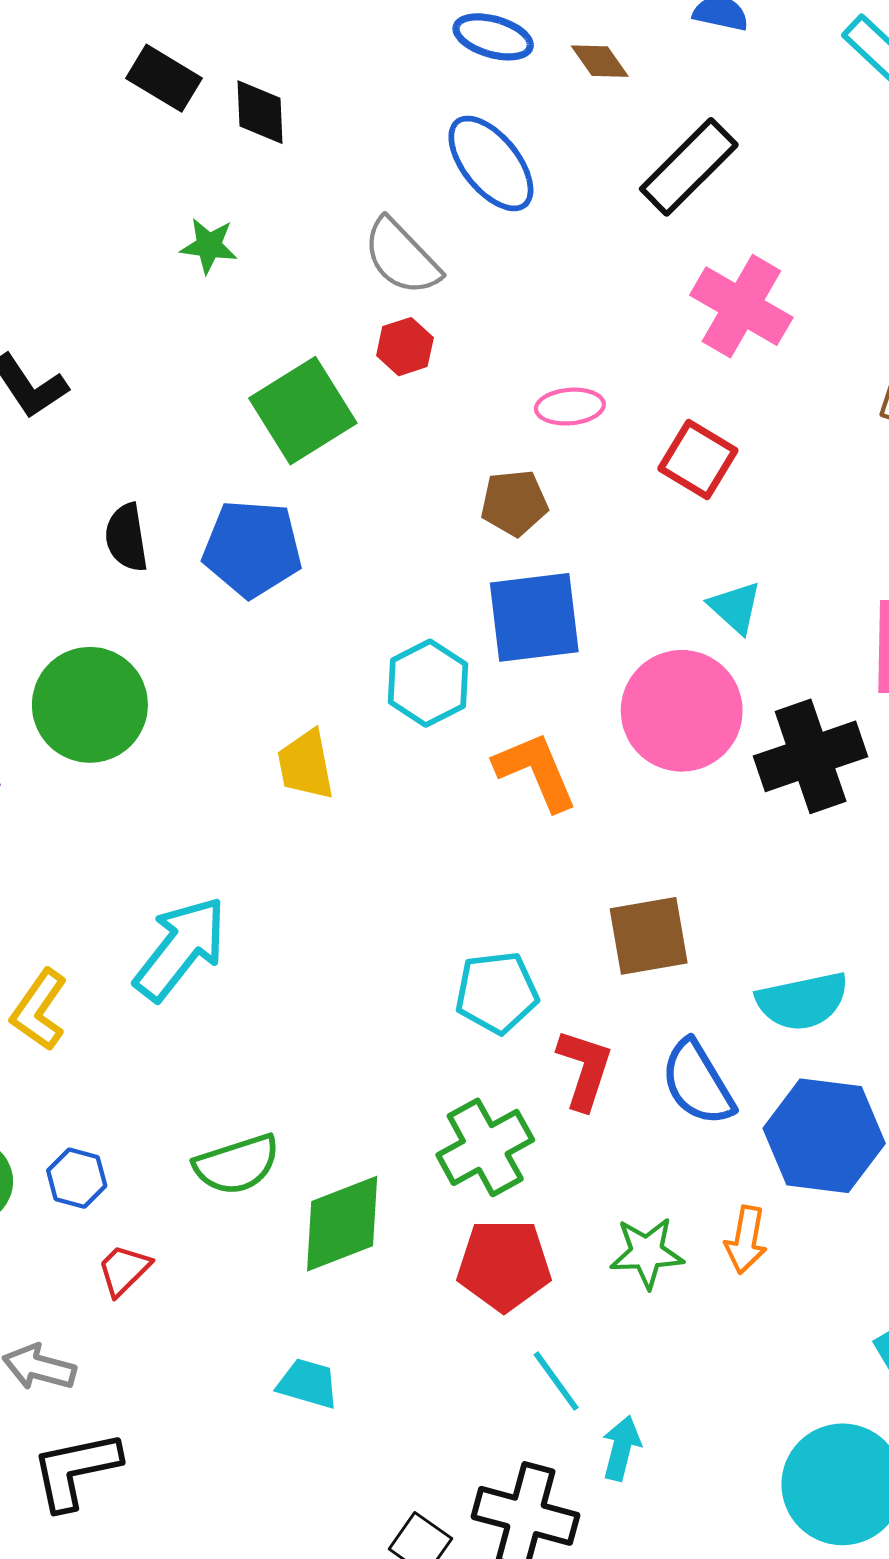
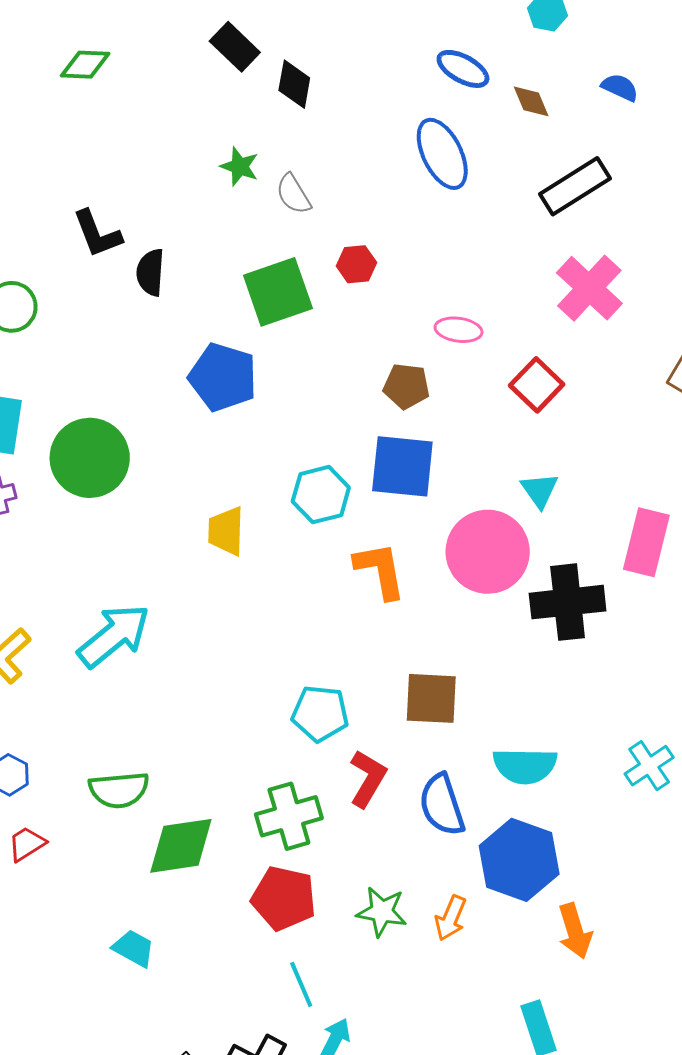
gray semicircle: (402, 257) -> (293, 194), moved, size x0.7
black semicircle: (126, 538) -> (150, 272), moved

